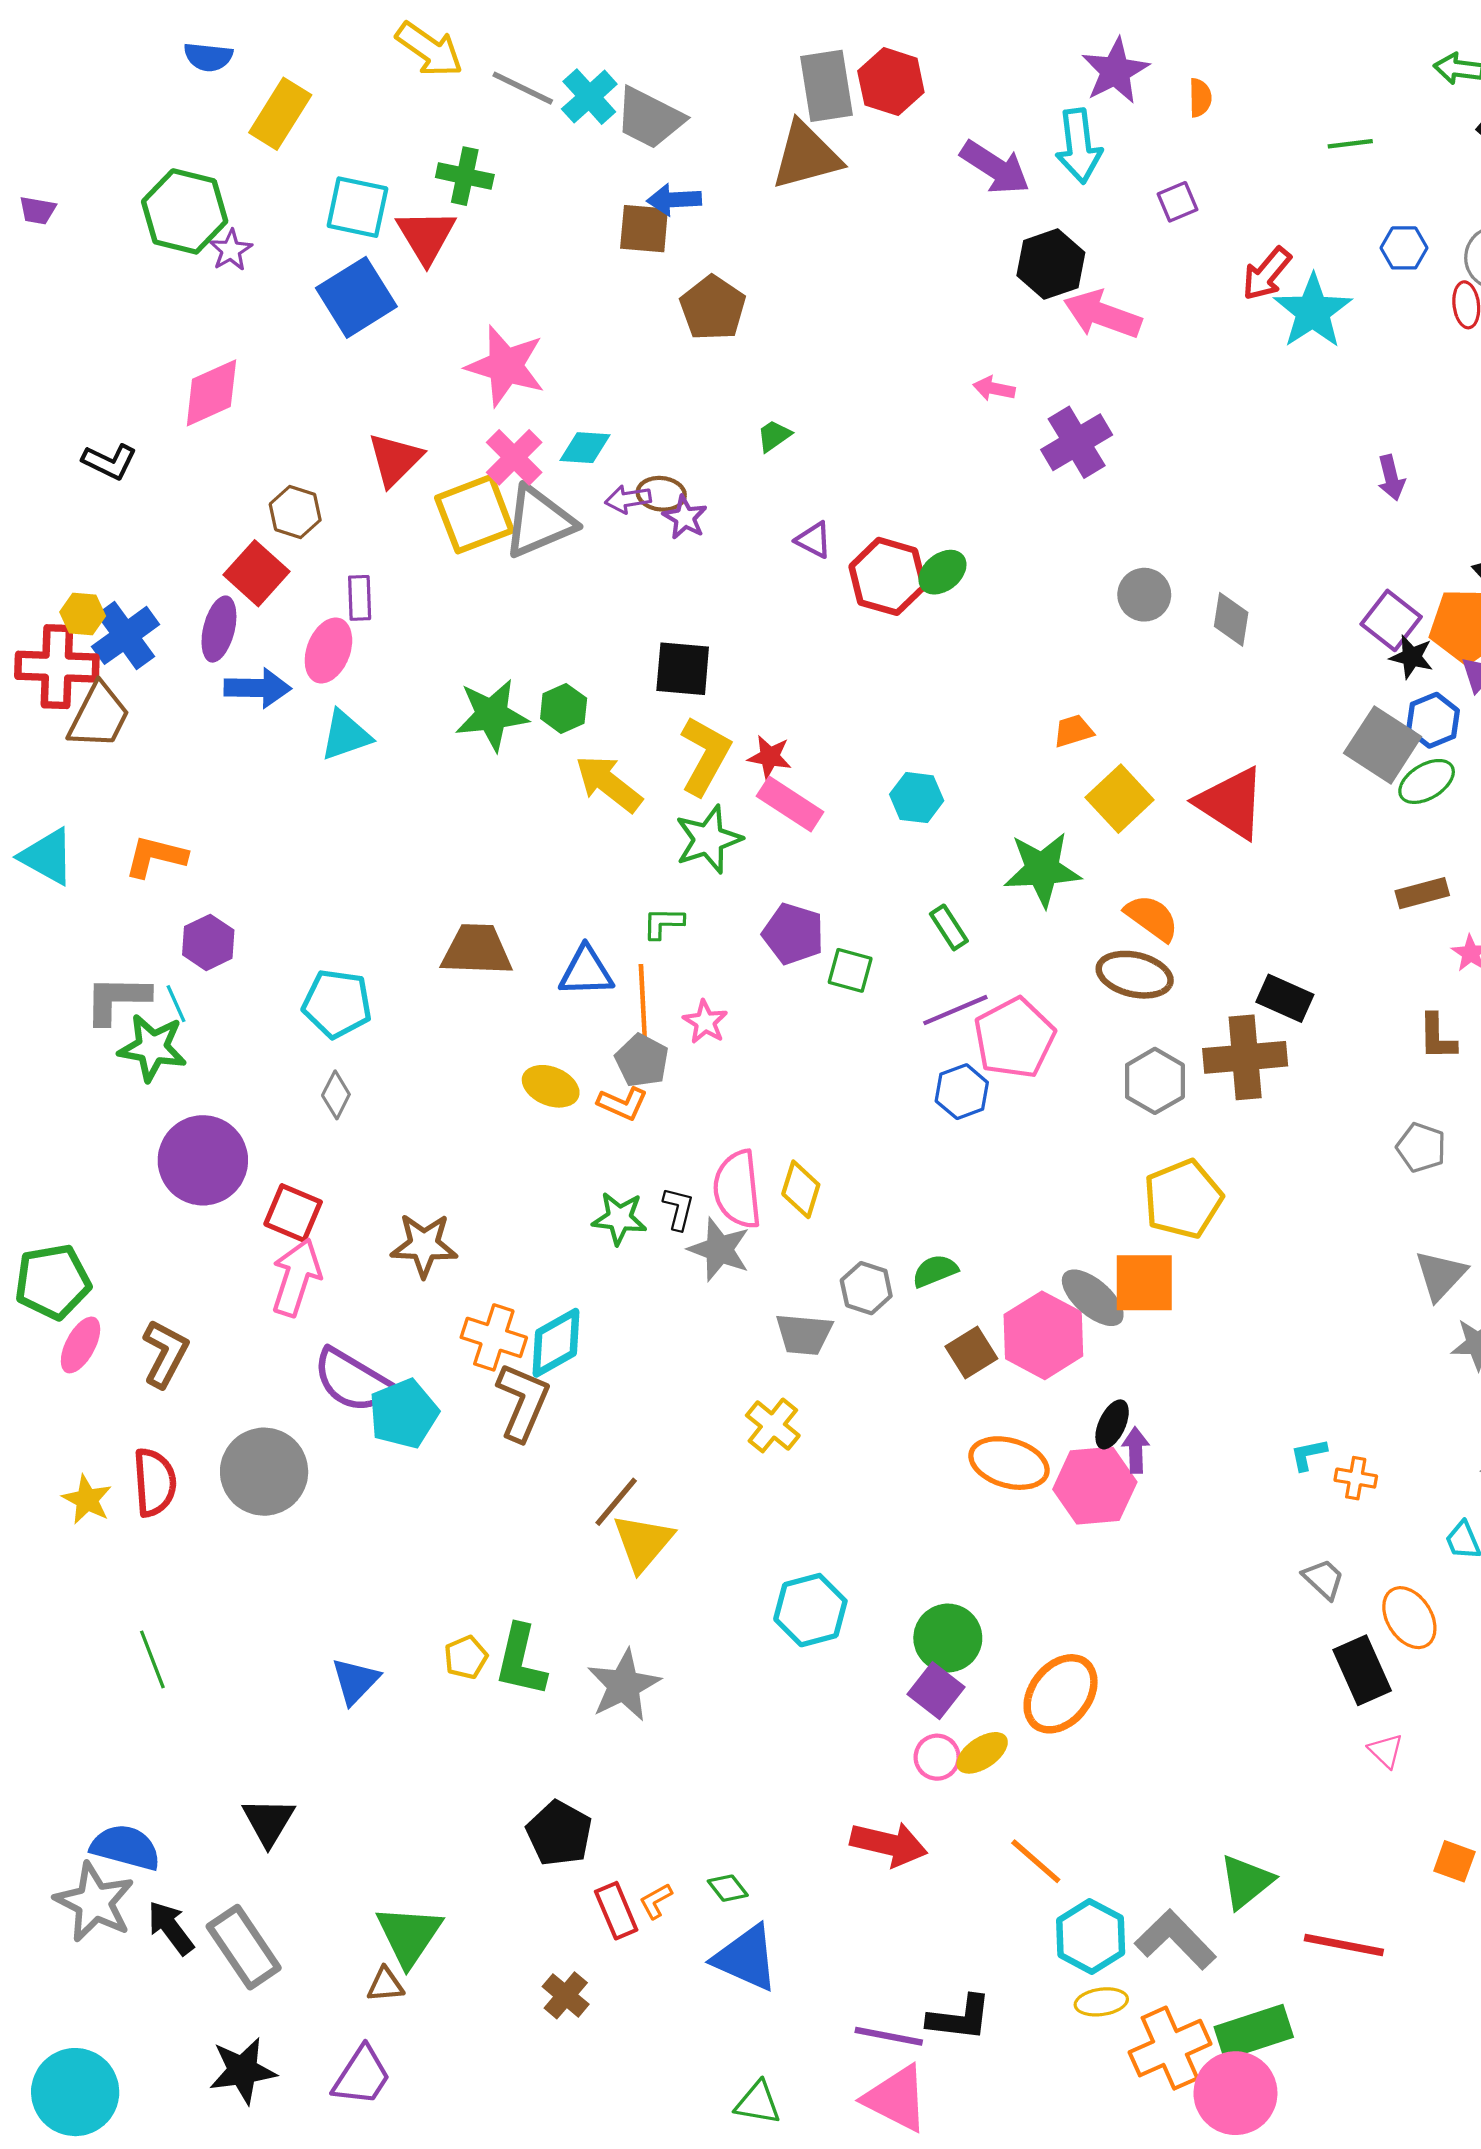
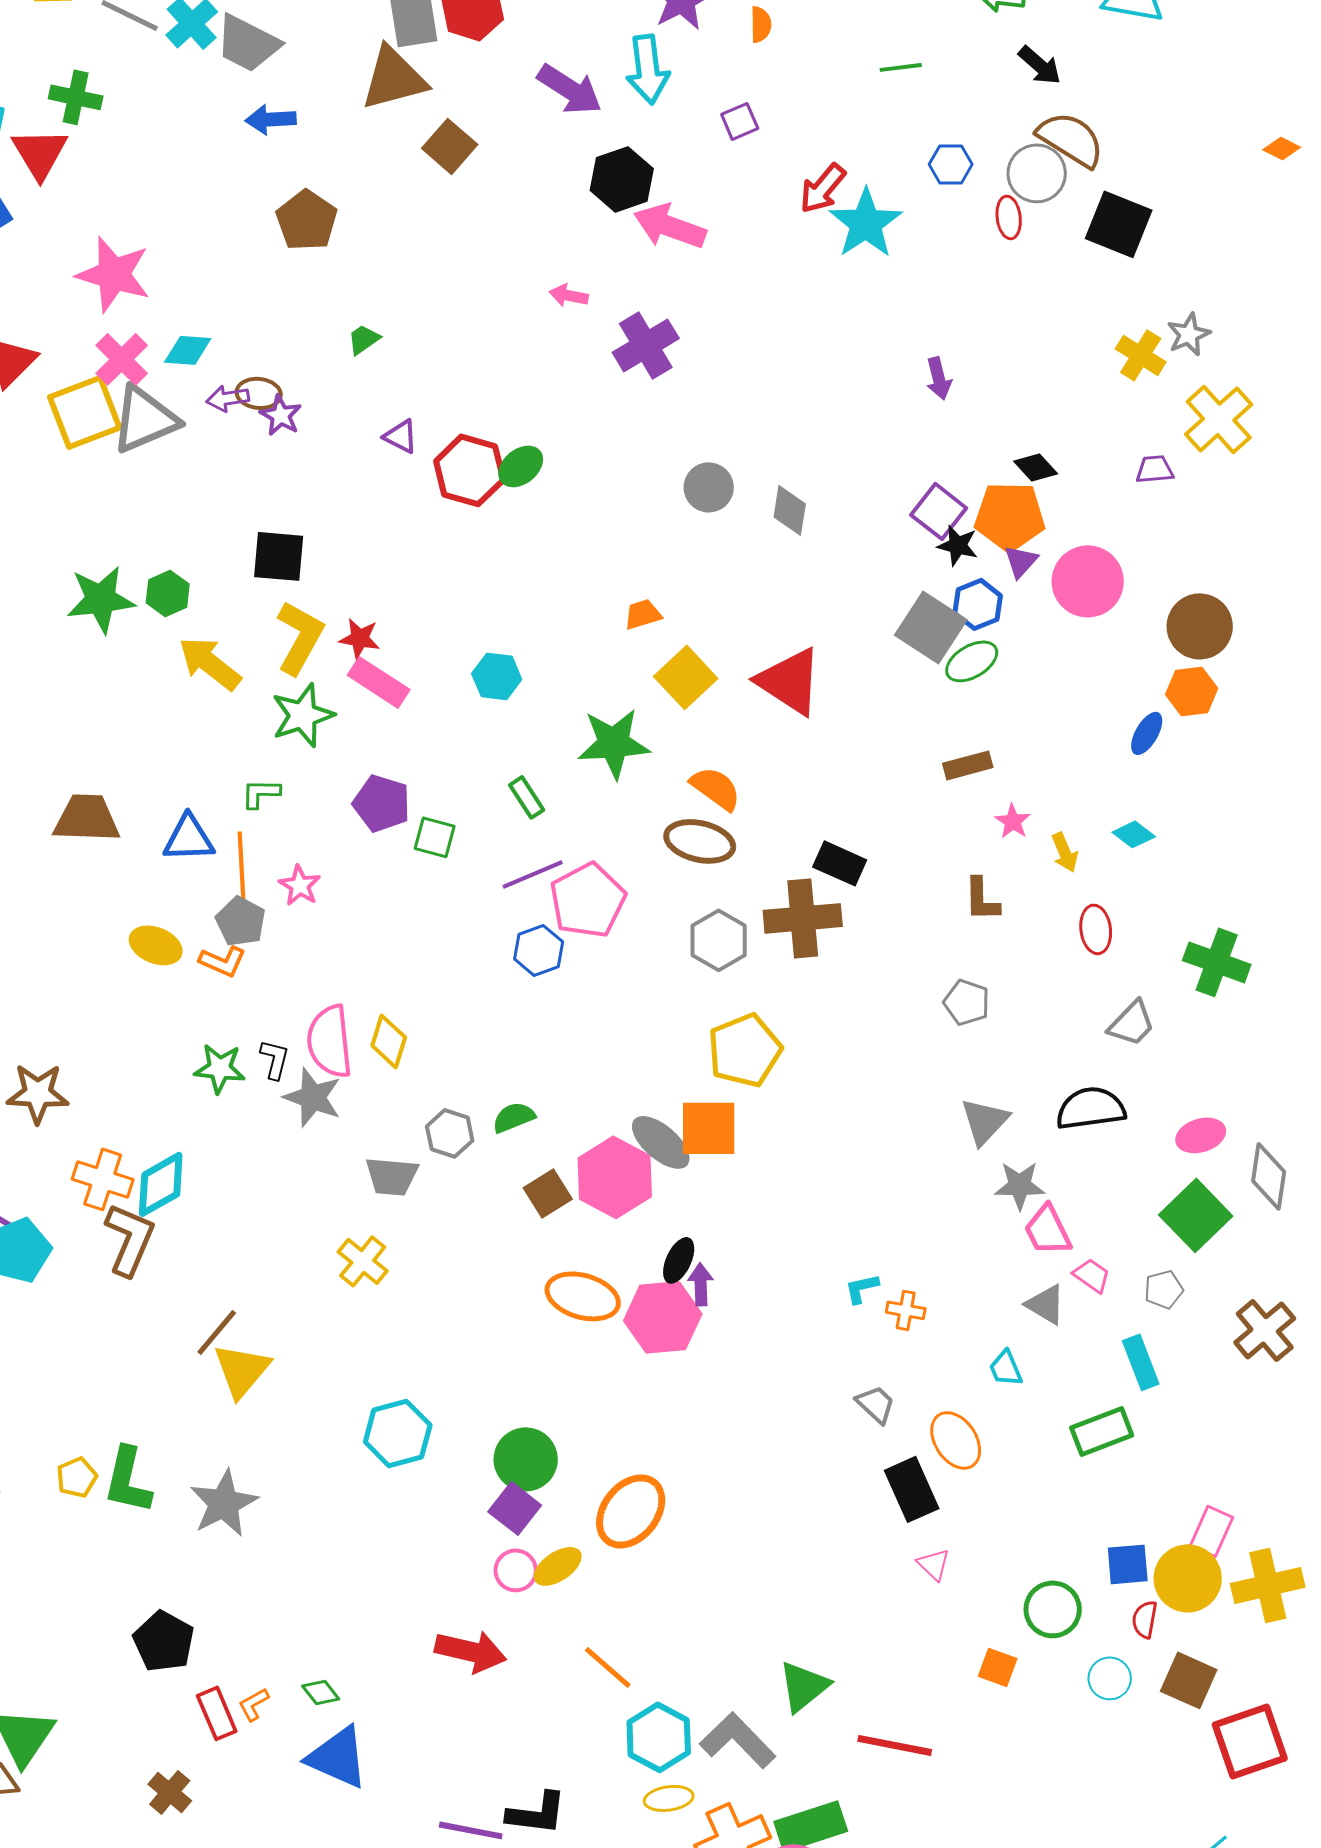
brown square: (644, 229) -> (450, 146), moved, turned 36

